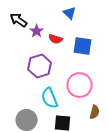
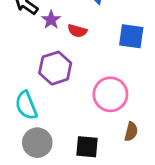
blue square: (83, 46) -> (131, 36), moved
cyan semicircle: (50, 98) -> (26, 105), moved

